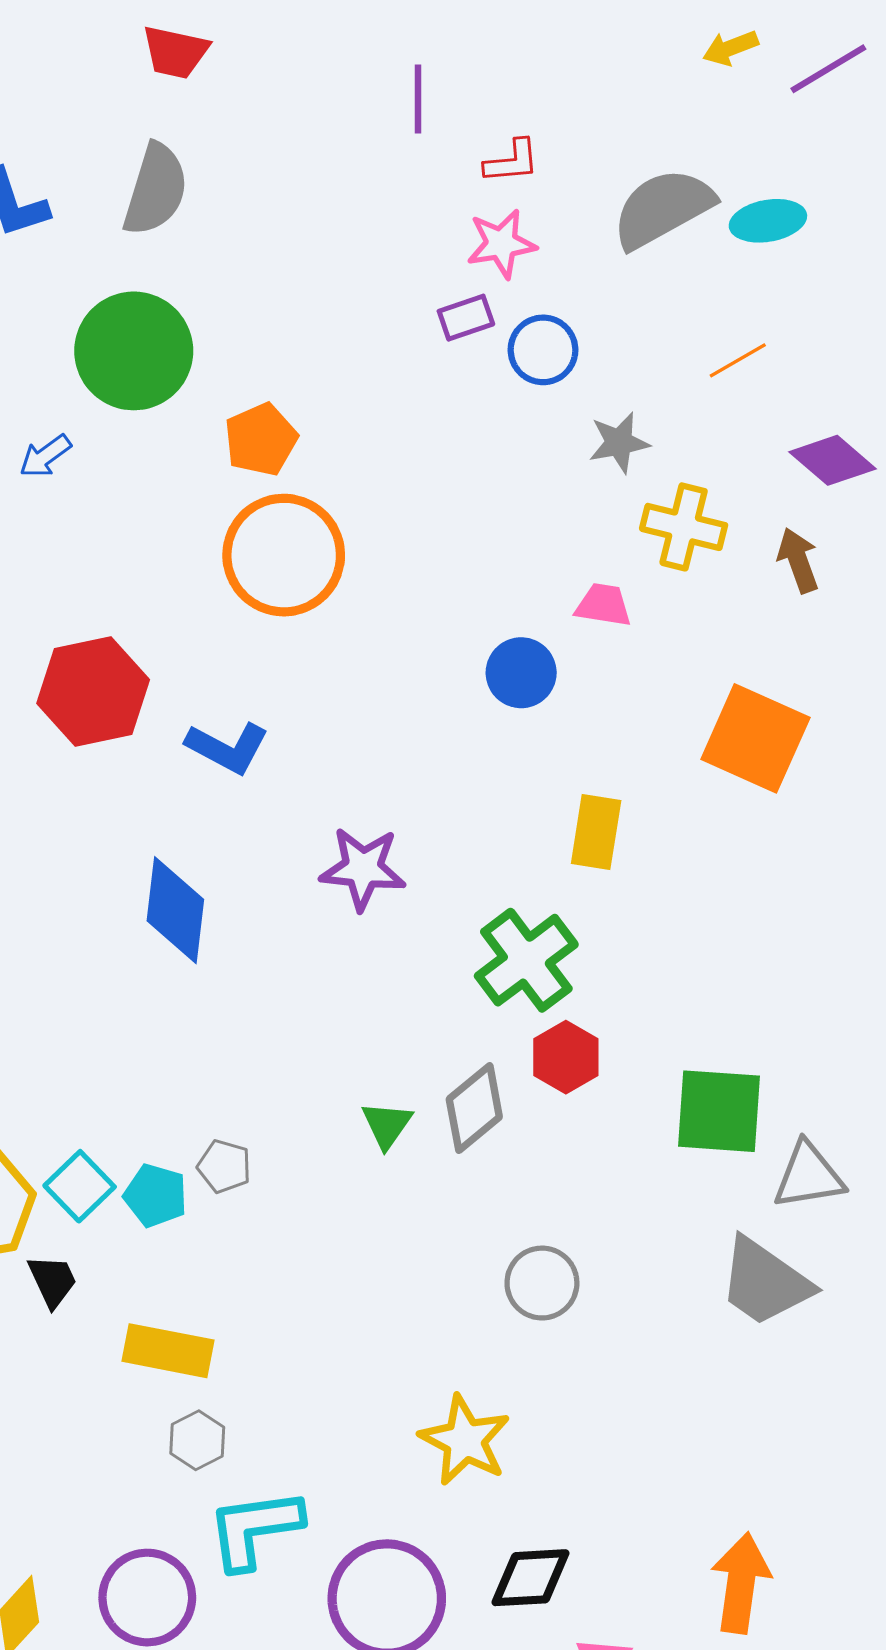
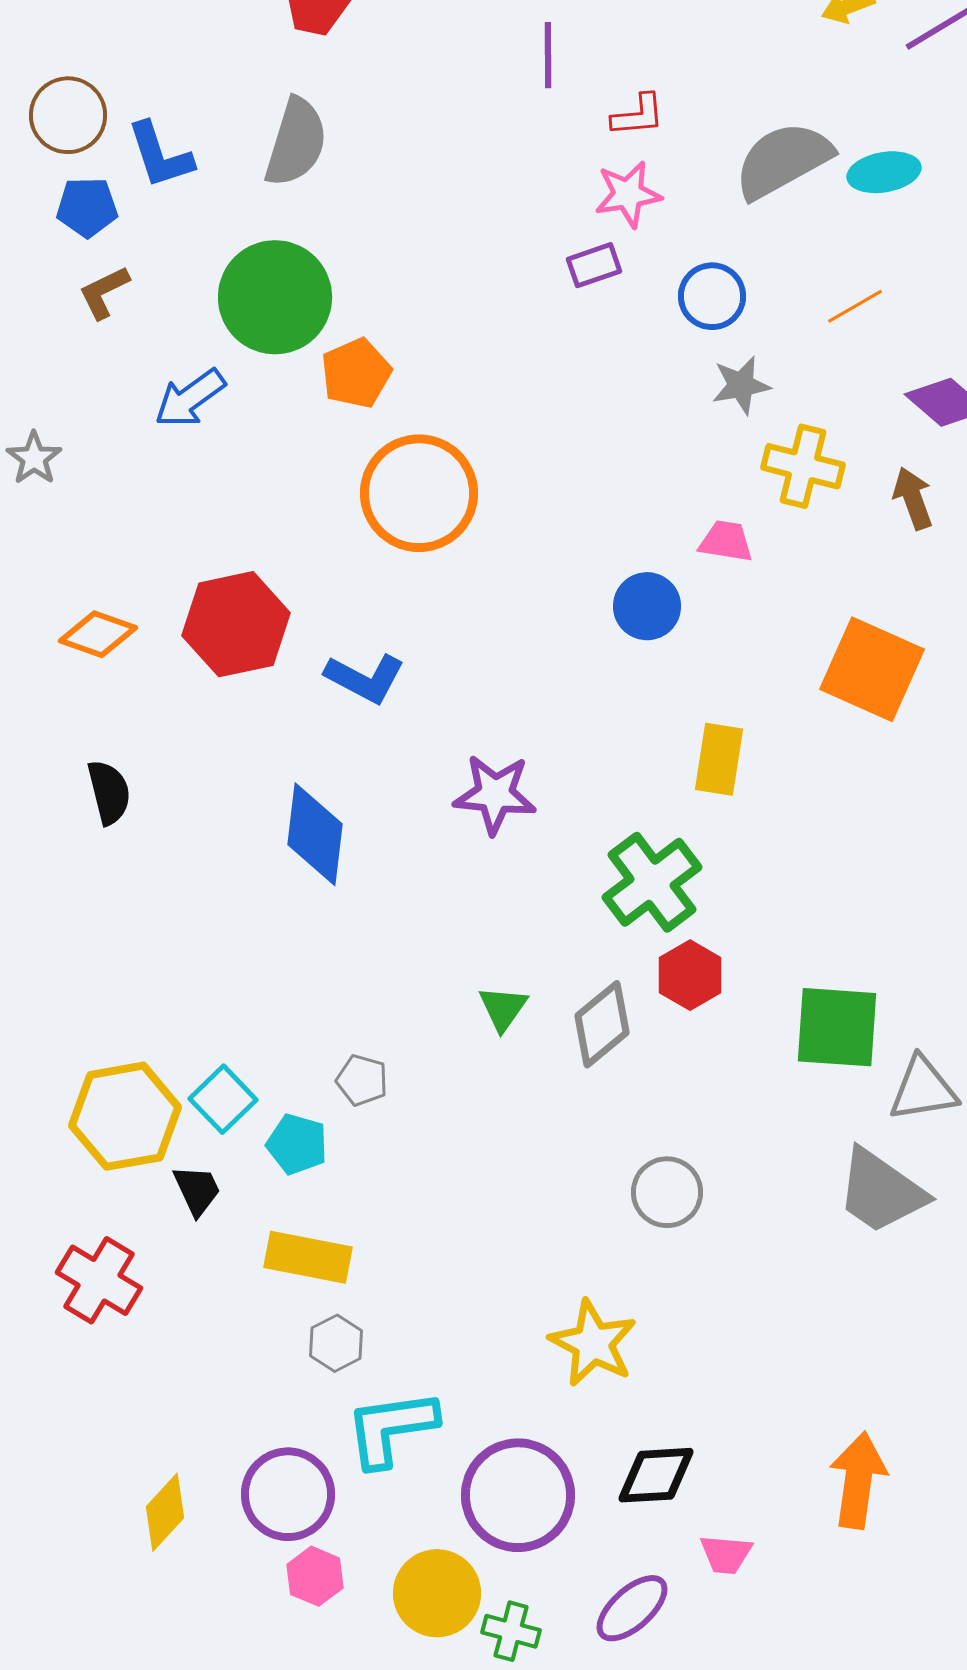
blue circle: (543, 350) -> (712, 296), moved
orange pentagon: (261, 439) -> (356, 373), moved
blue arrow: (45, 456) -> (190, 398), size x1.4
green triangle: (387, 1125) -> (503, 1008), moved
cyan pentagon: (156, 1196) -> (297, 1144), moved

